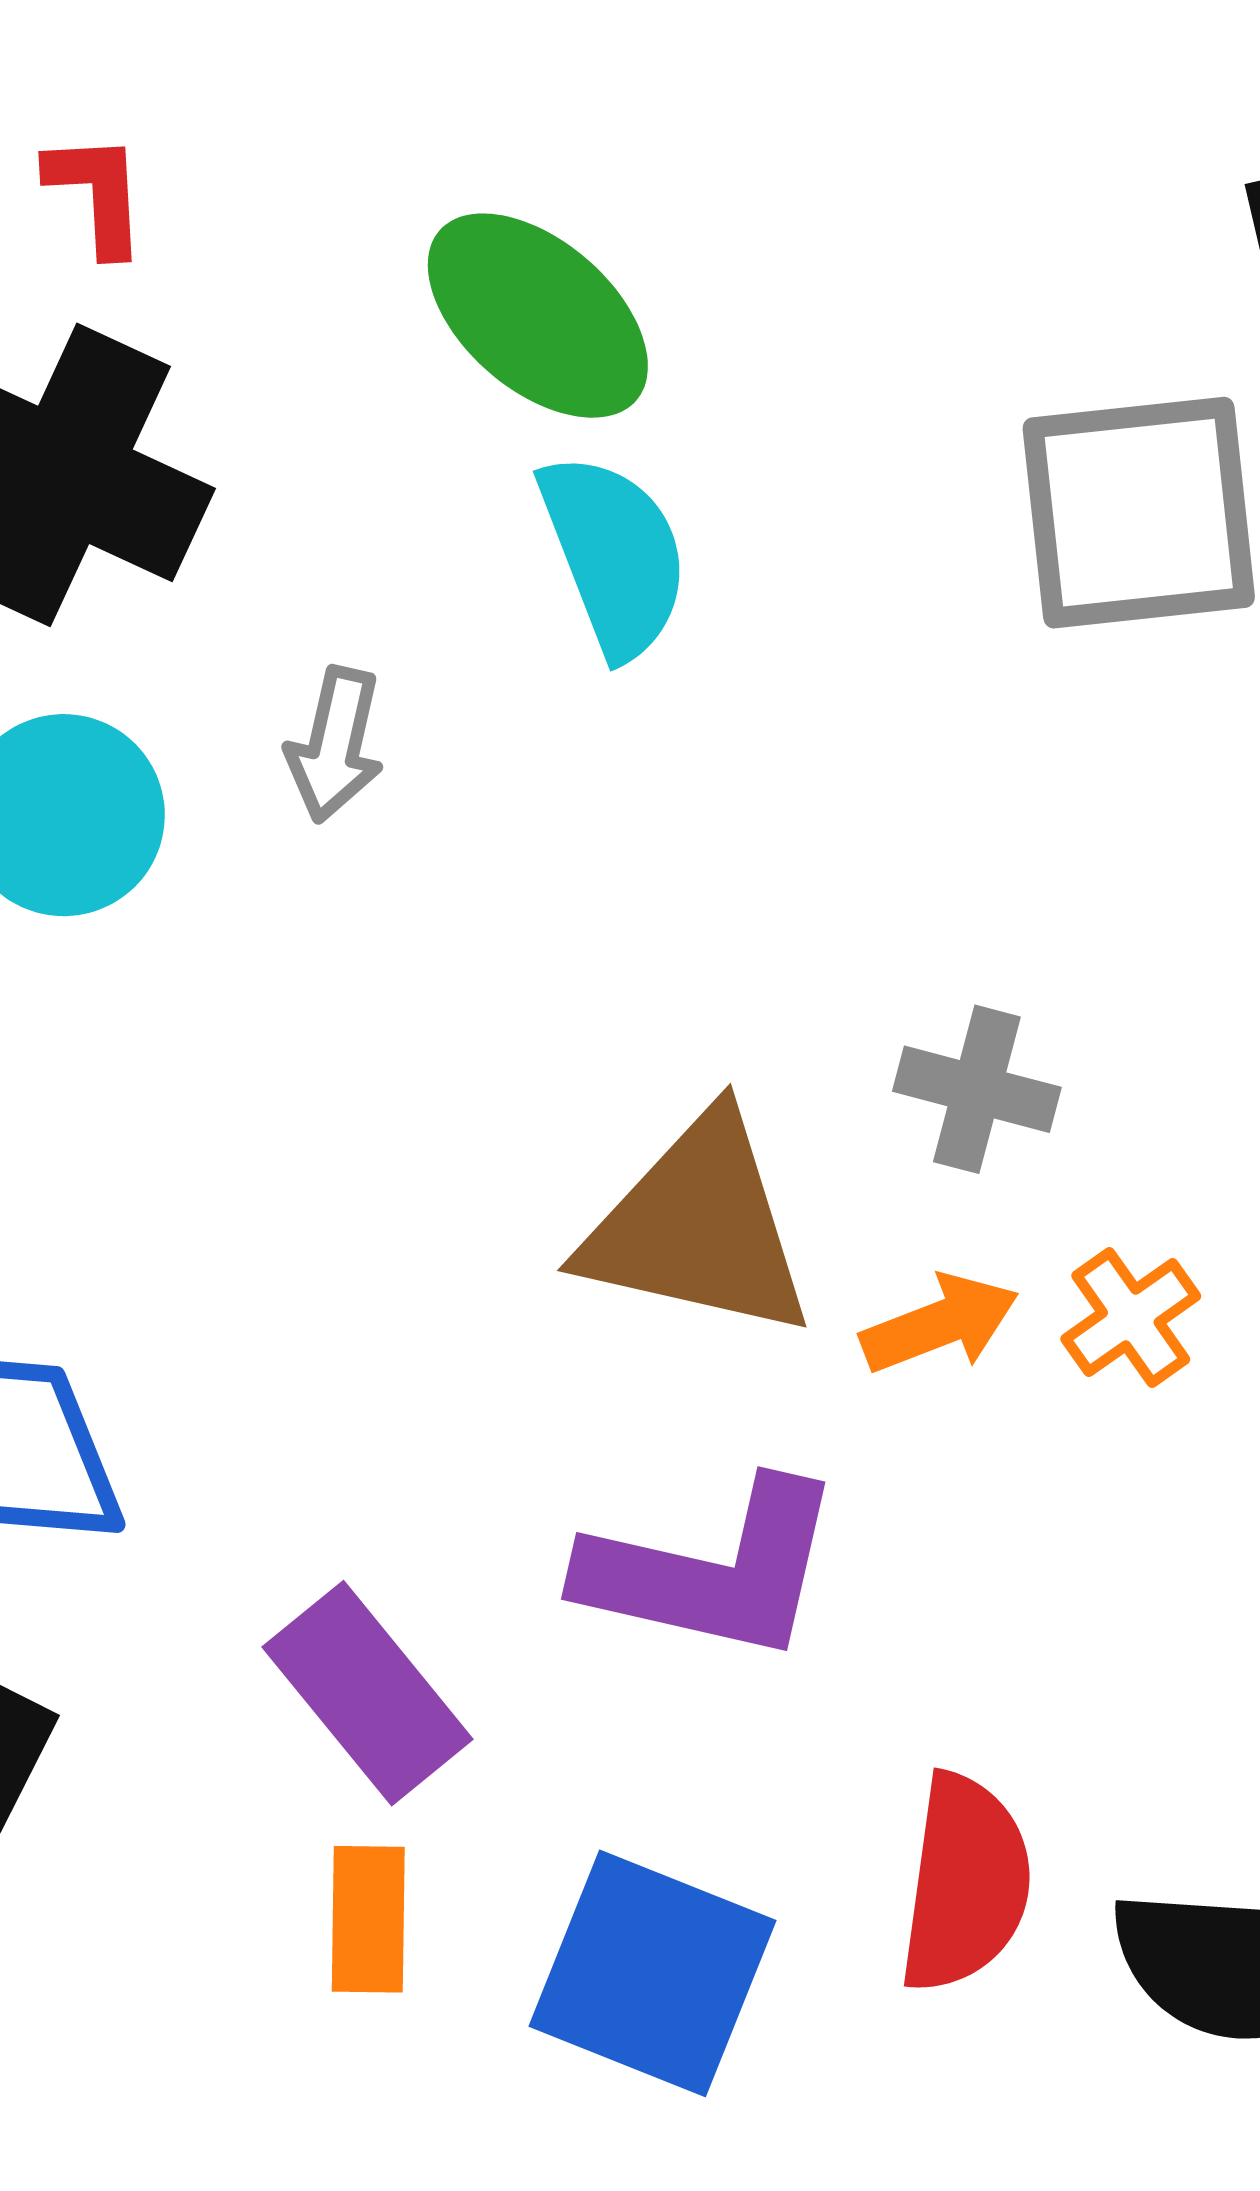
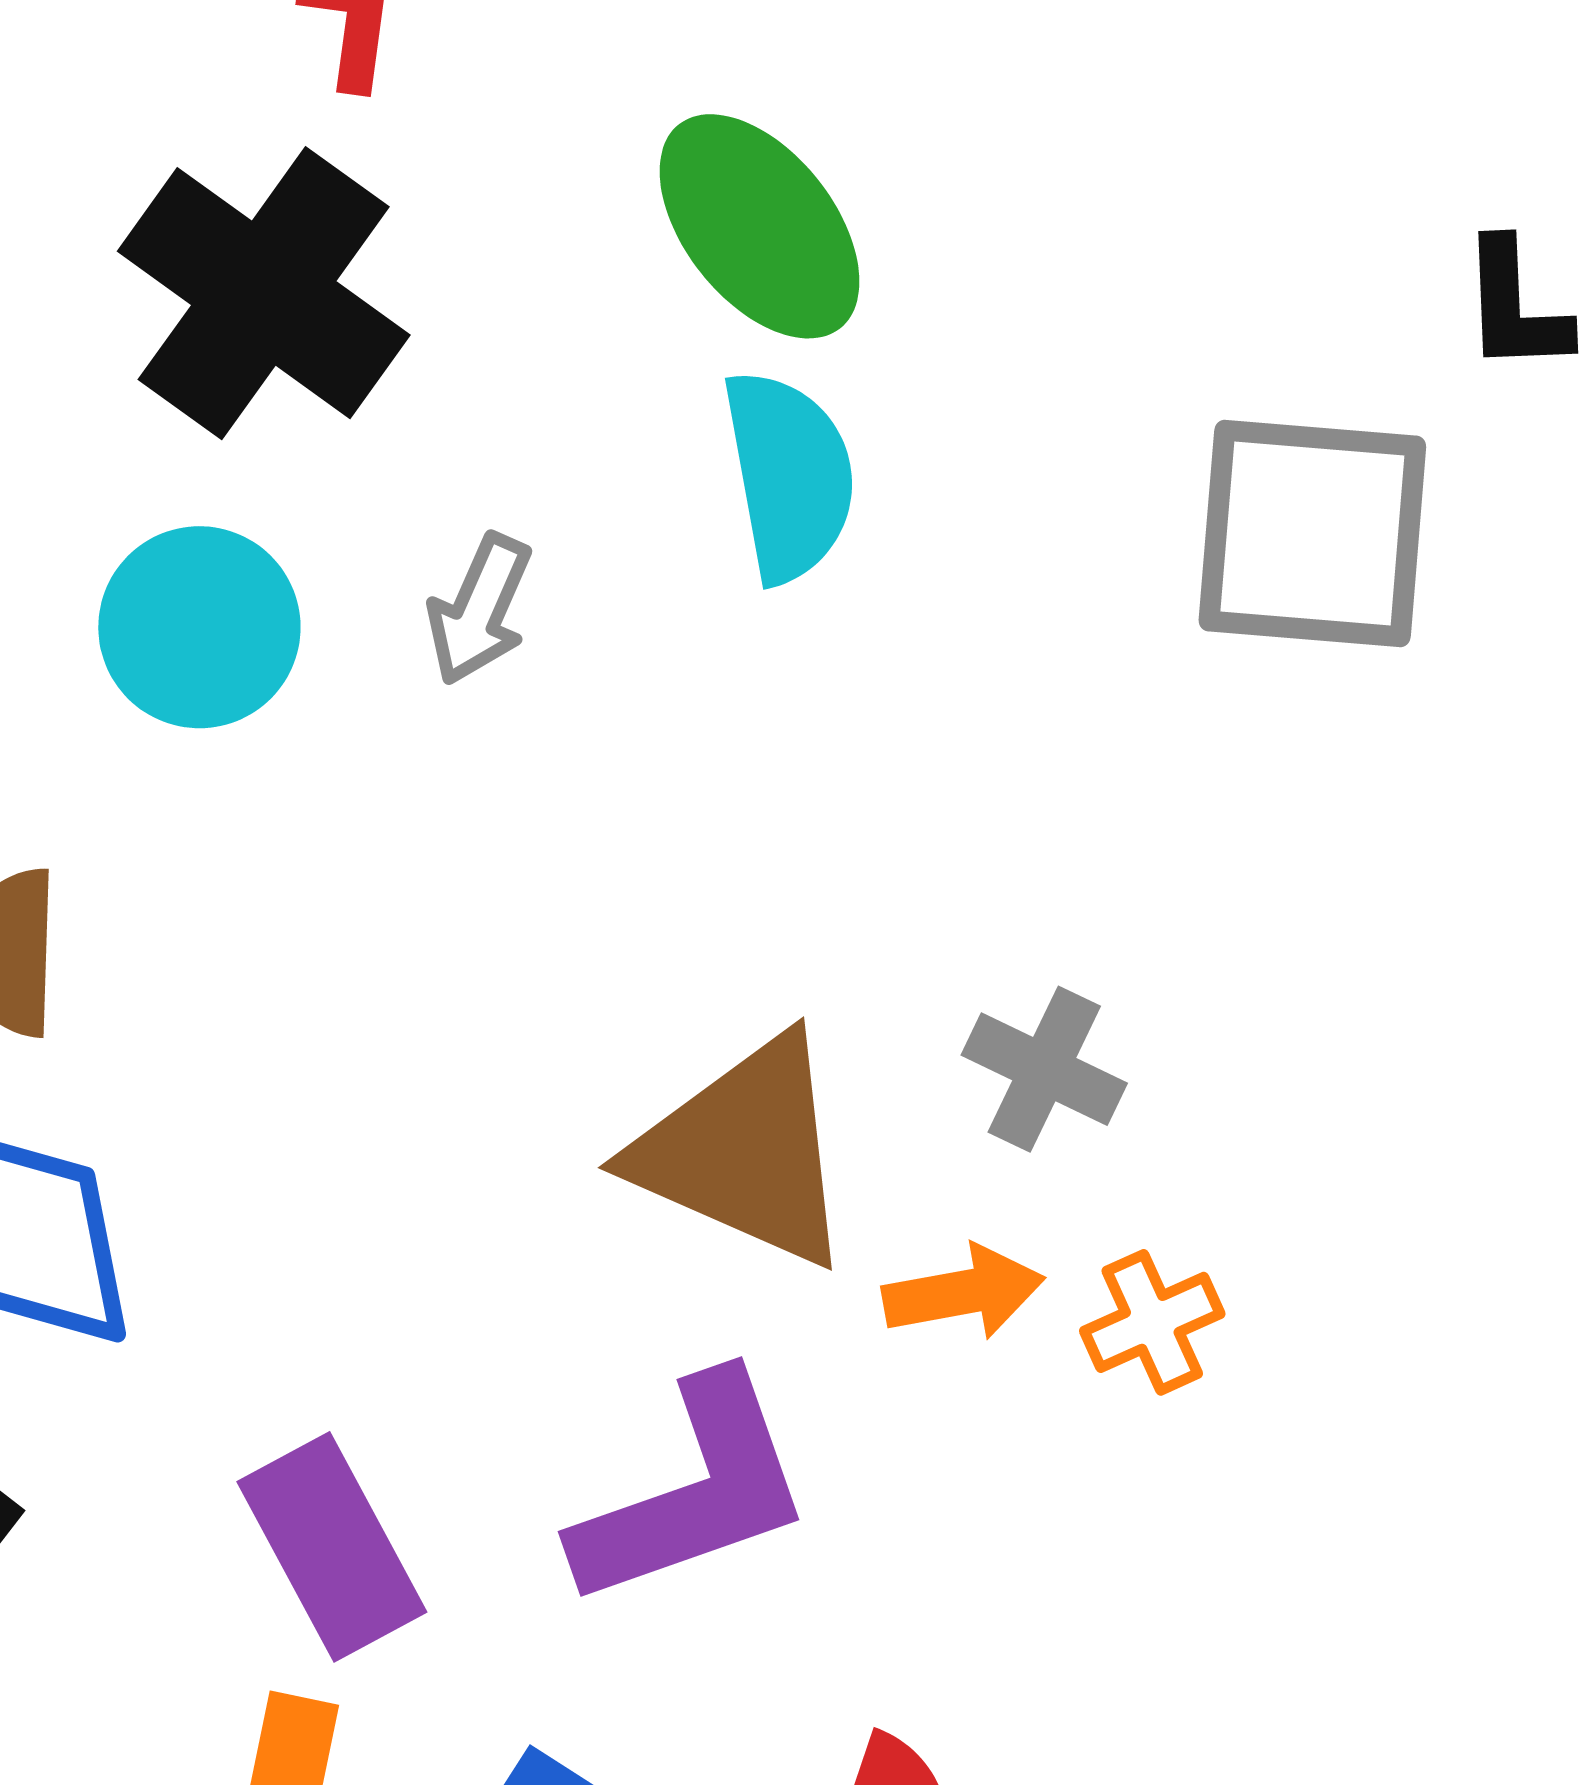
purple L-shape: (712, 1571) -> (693, 1492), turned -43

